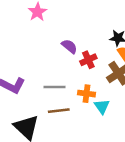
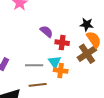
red cross: (88, 60) -> (62, 43), turned 32
cyan triangle: (102, 106) -> (55, 62), moved

